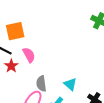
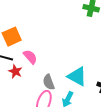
cyan triangle: (70, 84) -> (77, 76), size x1.5

